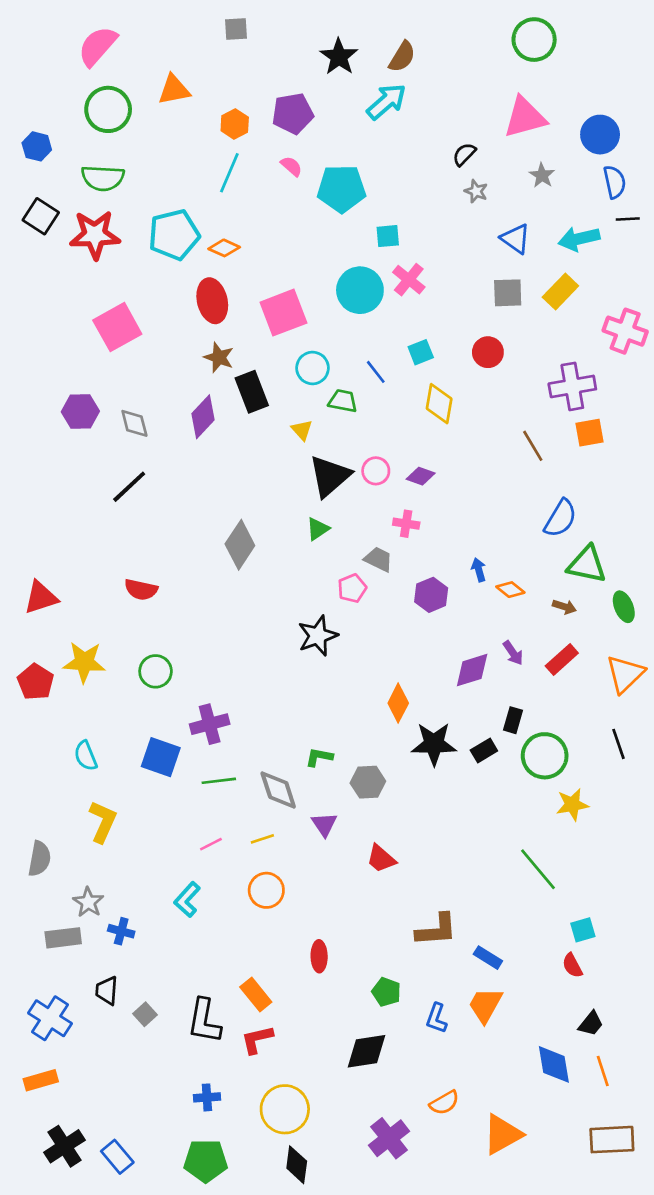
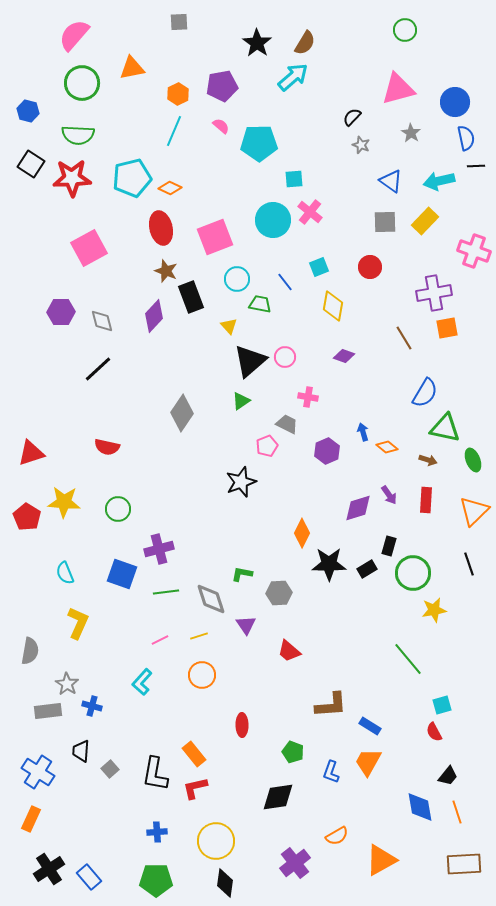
green circle: (534, 40) -> (405, 30), size x0.7
purple diamond: (421, 476) -> (344, 356), moved
red rectangle: (562, 659) -> (426, 500), turned -45
orange rectangle: (41, 1080) -> (31, 819), turned -50

